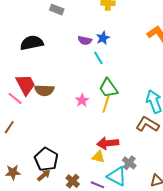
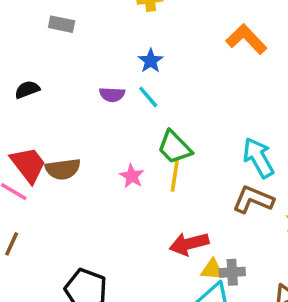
purple semicircle: (85, 40) -> (112, 95), moved
black semicircle: (32, 43) -> (27, 90), size x0.6
yellow triangle: (98, 157) -> (212, 269), moved
gray cross: (129, 163) -> (232, 272), turned -32

